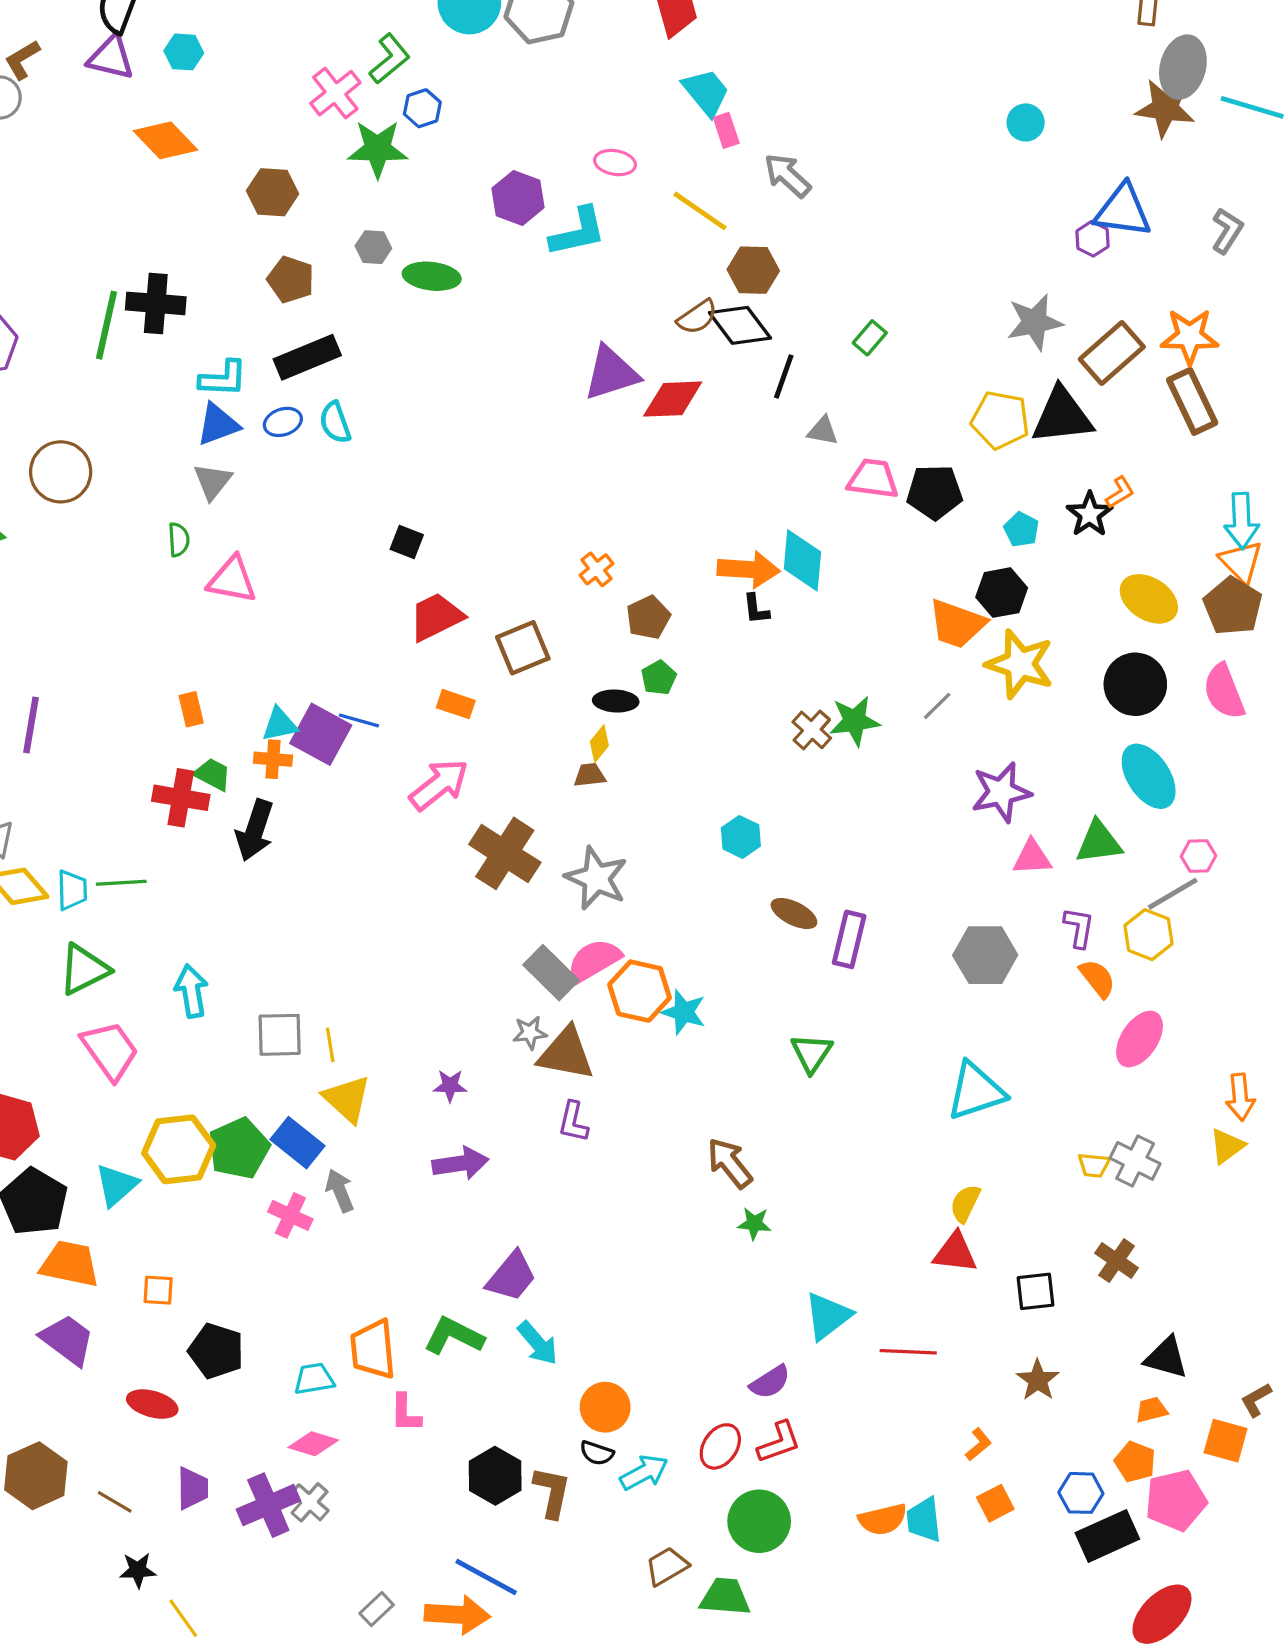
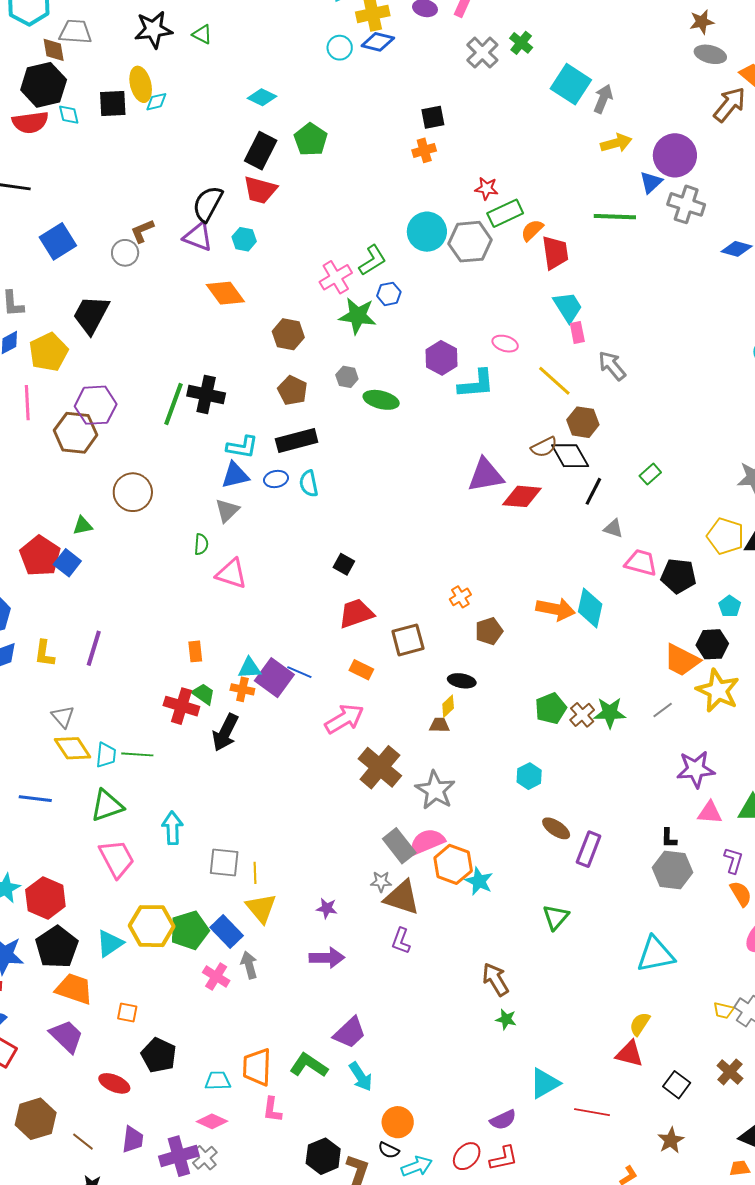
black L-shape: (756, 609) -> (669, 838), moved
green pentagon: (659, 678) -> (551, 708), moved, size x1.4
black square: (1036, 1291) -> (677, 1085), turned 36

